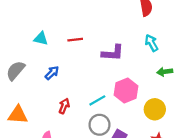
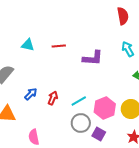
blue arrow: (52, 73) -> (31, 94), moved
pink hexagon: (126, 90) -> (105, 108), moved
red arrow: (64, 106) -> (53, 98), moved

